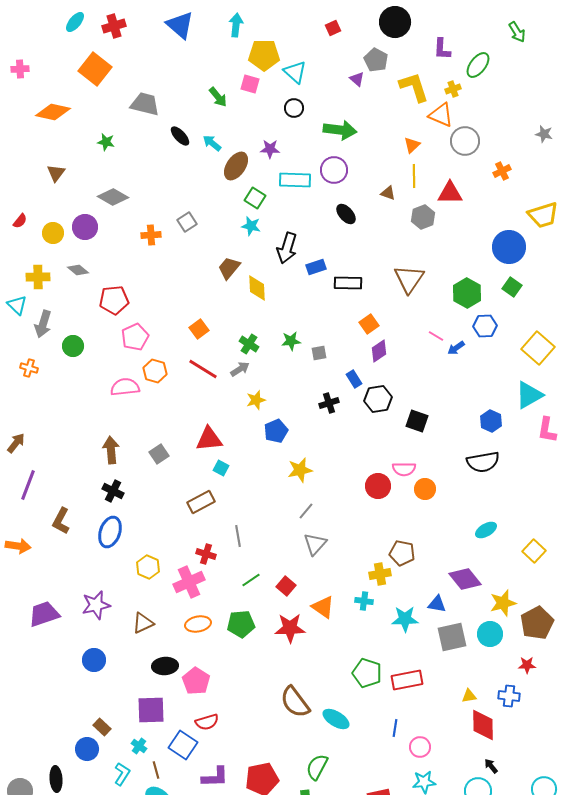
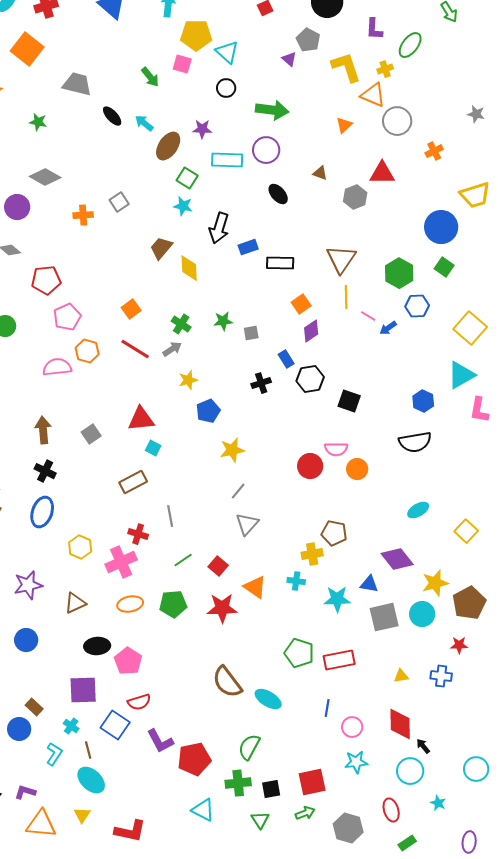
yellow line: (414, 176) -> (346, 297), moved
red diamond: (483, 725) -> (400, 724), moved
purple L-shape: (215, 777) -> (160, 741), moved, turned 64

